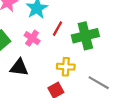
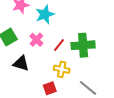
red line: (58, 29) -> (59, 45), moved

